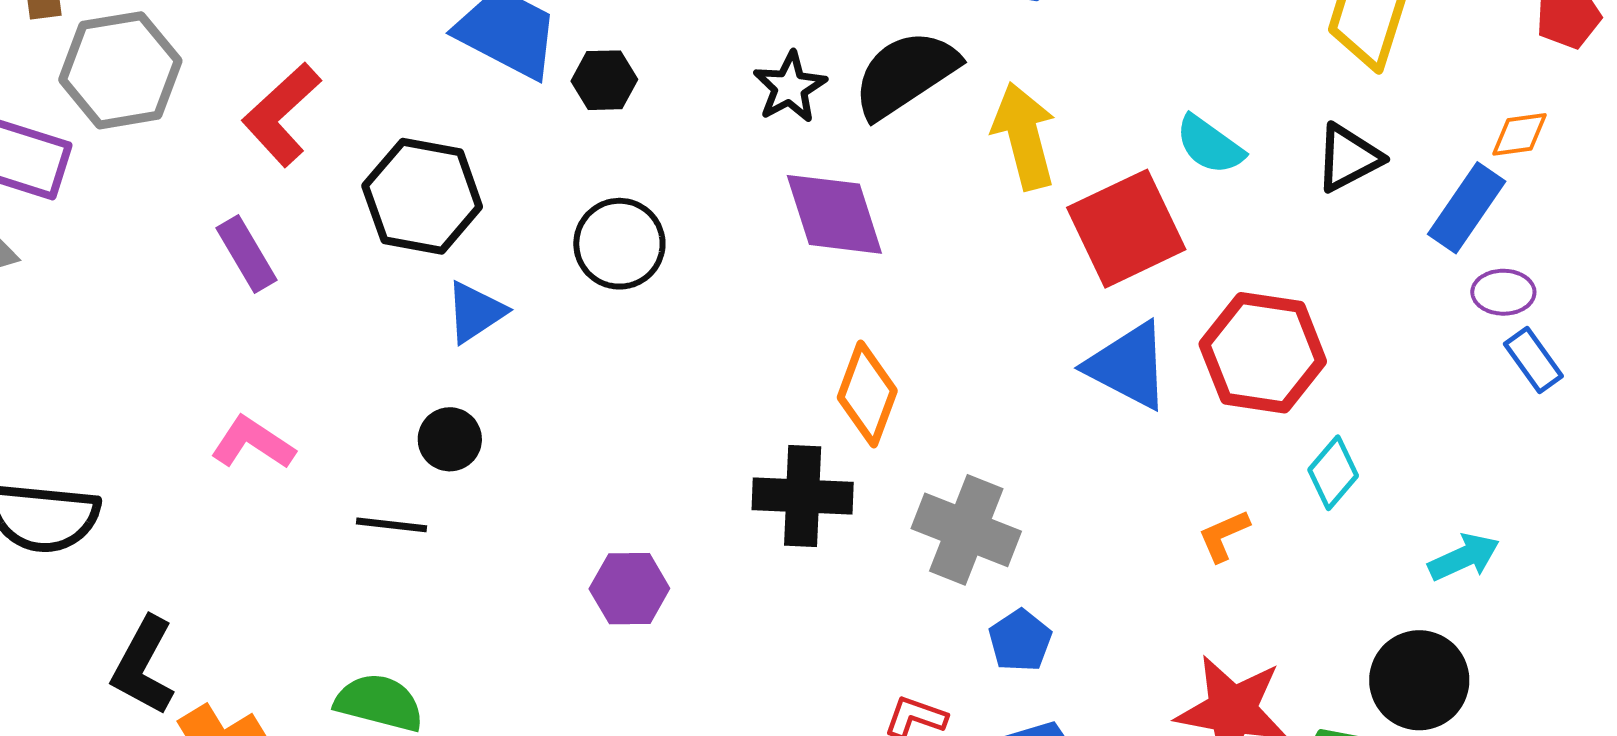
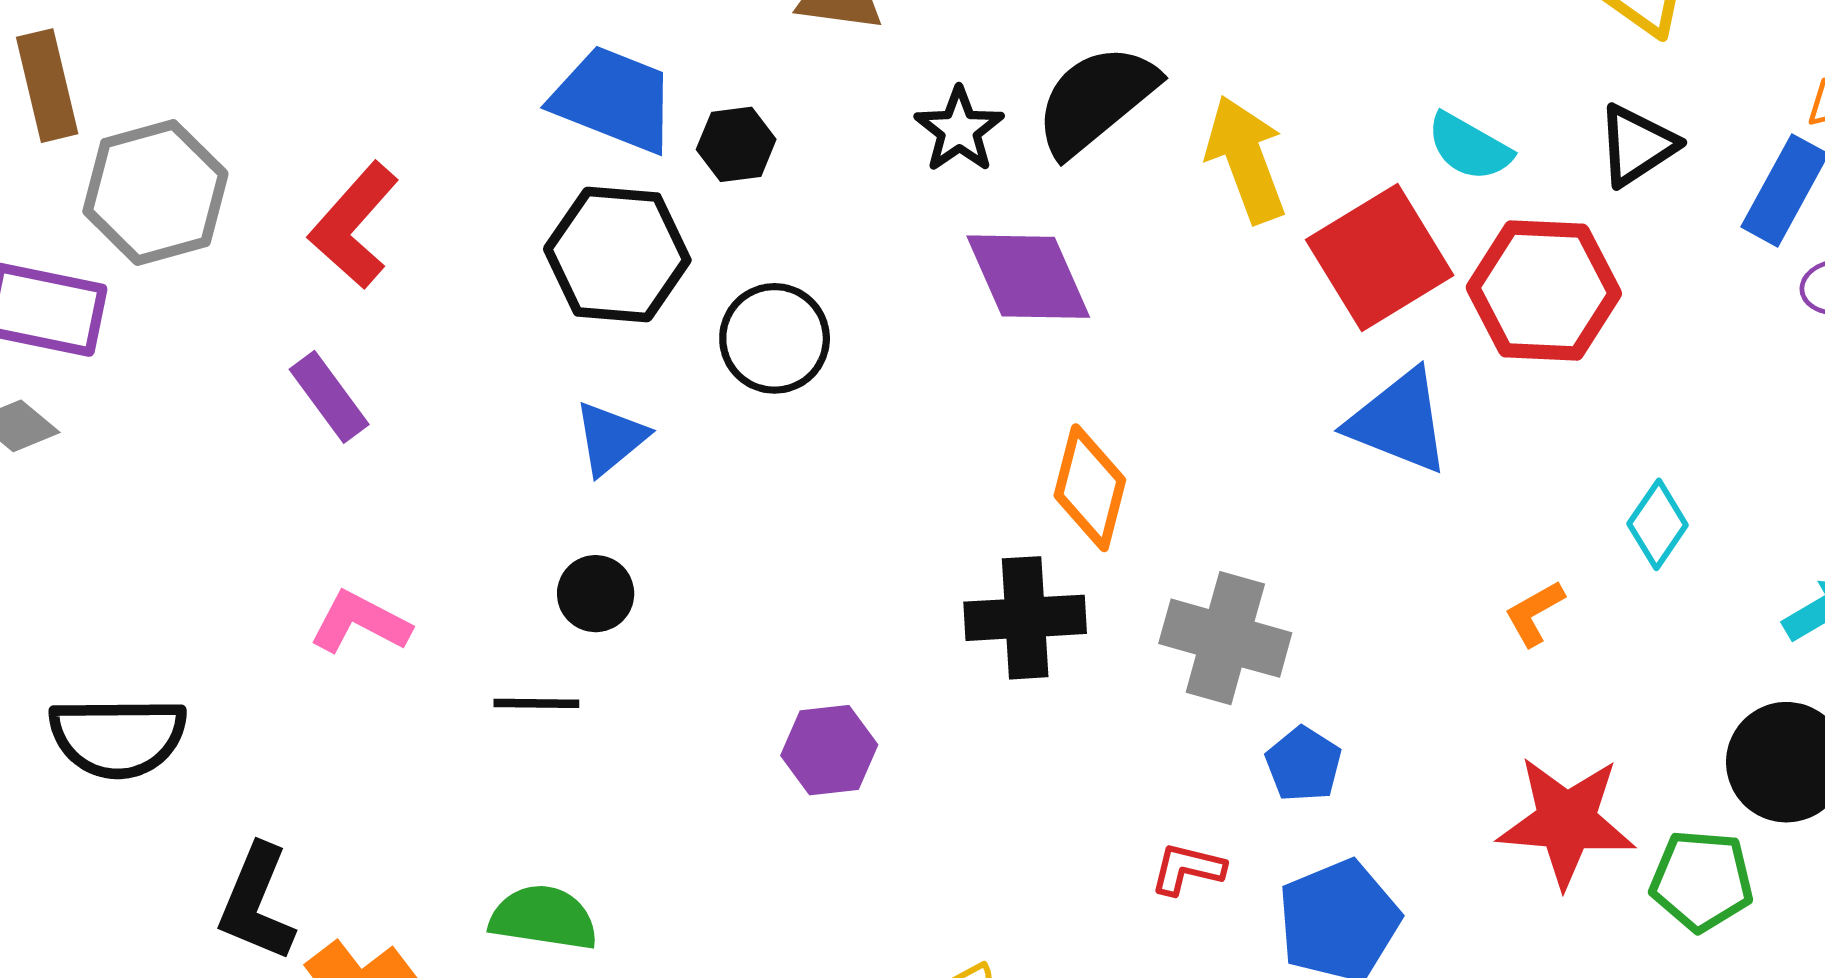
black hexagon: (422, 196) -> (617, 254), moved
red hexagon: (1263, 353) -> (1544, 290), moved

